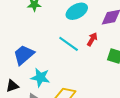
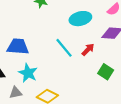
blue trapezoid: (24, 55) -> (18, 47), turned 30

